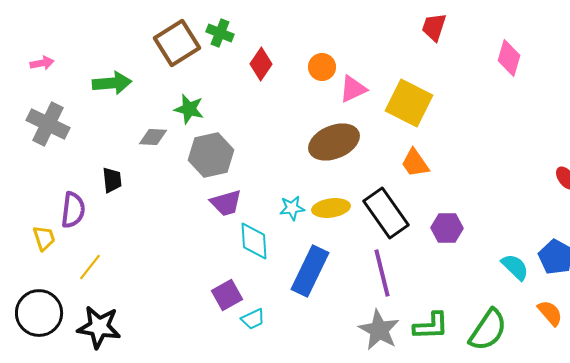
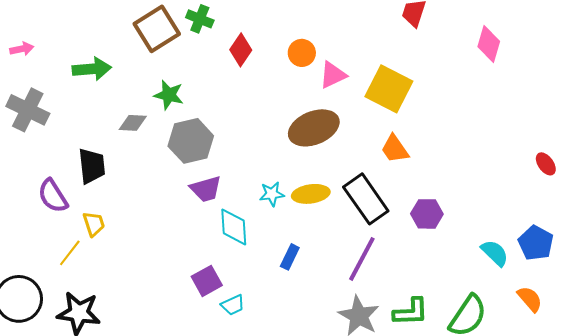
black trapezoid: (112, 180) -> (92, 166), size x1.4
purple semicircle: (73, 210) -> (53, 196), turned 141
yellow trapezoid: (44, 238) -> (94, 224), moved
blue rectangle: (310, 271) -> (290, 257), size x0.5
purple line: (382, 273) -> (362, 259), turned 42

